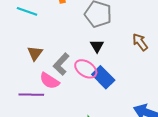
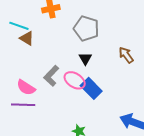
brown triangle: (35, 53) -> (27, 38), moved, turned -35
pink semicircle: (50, 81) -> (26, 88), moved

